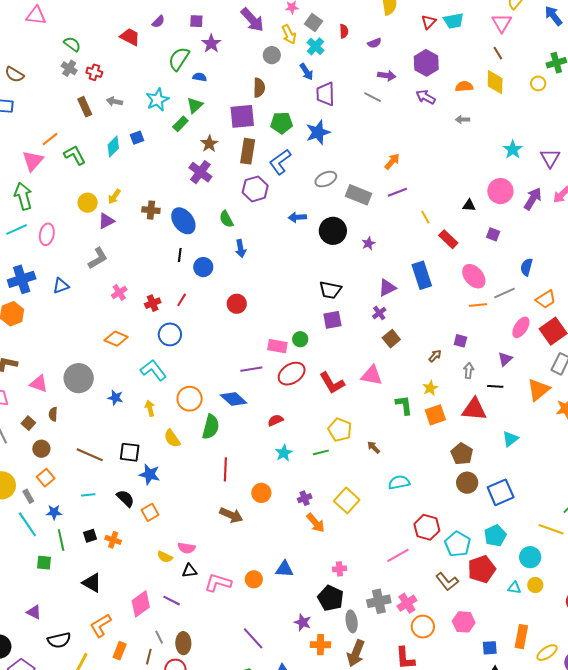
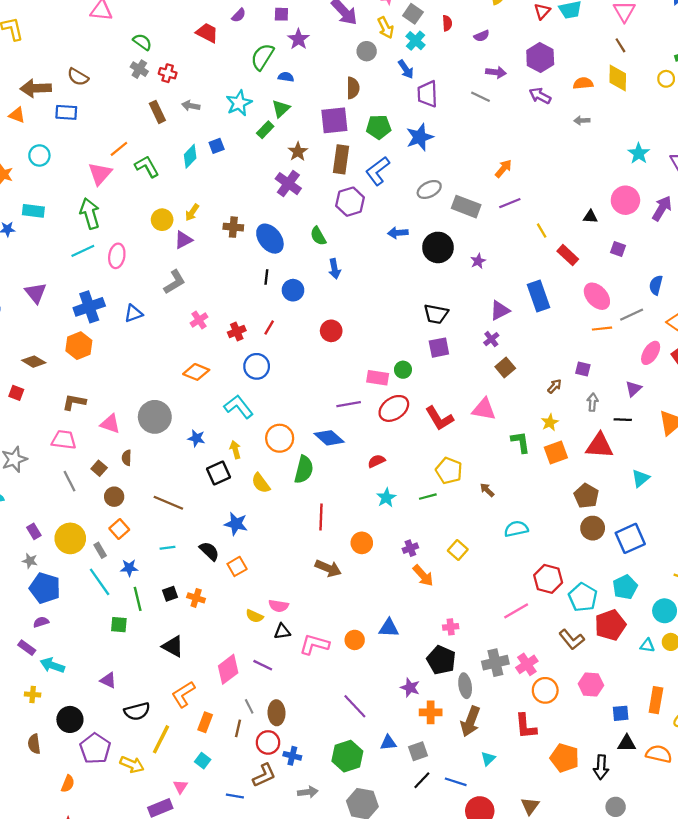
black square: (130, 452) -> (219, 473), moved, turned -30
yellow square: (347, 500) -> (458, 550), size x0.7

